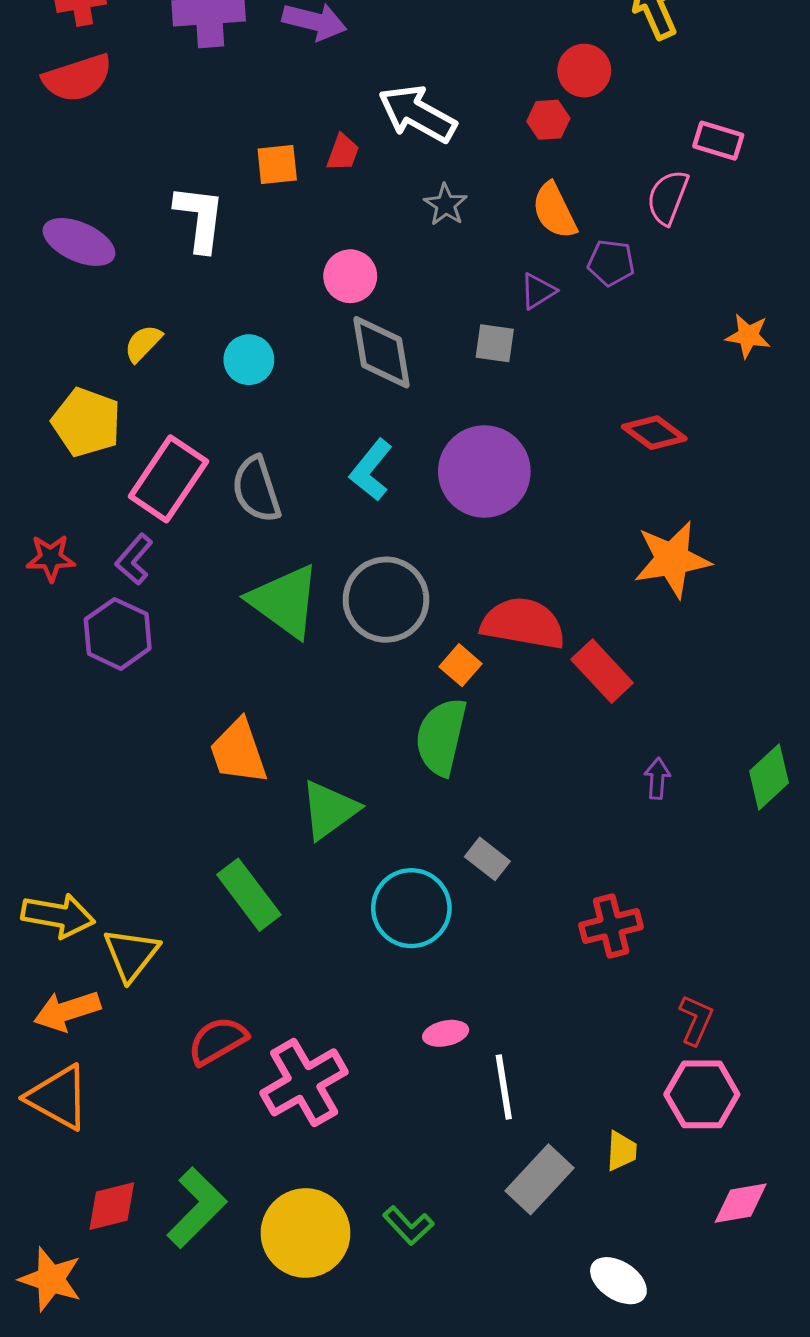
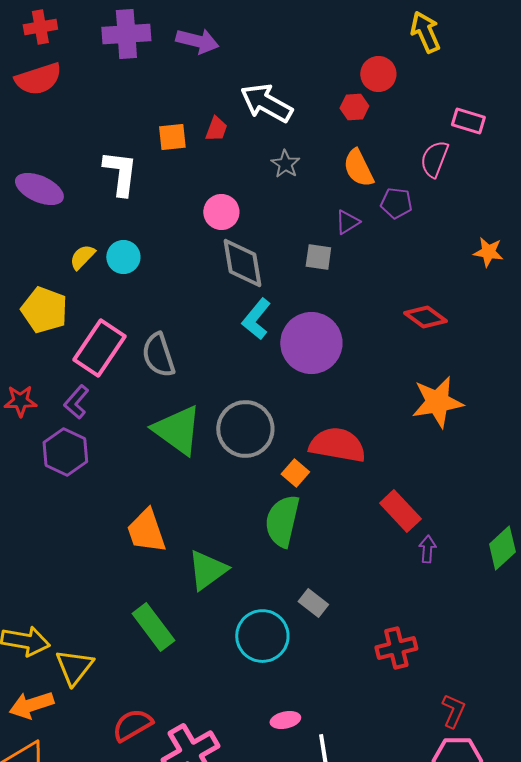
cyan circle: (249, 360) -> (123, 257), moved
cyan L-shape: (371, 470) -> (256, 319), moved
red rectangle: (602, 671) -> (400, 511), moved

